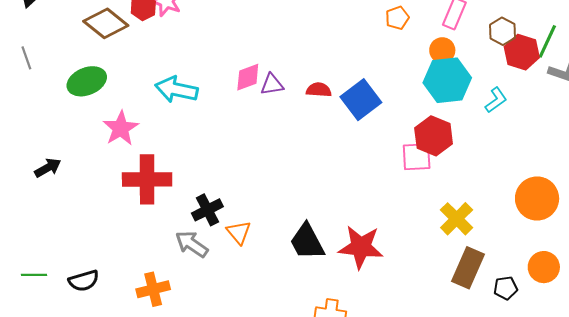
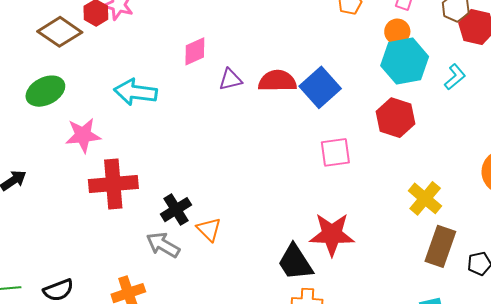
pink diamond: (248, 77) -> (195, 51), moved
red semicircle: (319, 90) -> (277, 81), size x1.5
pink star: (121, 128) -> (83, 135), turned 30
pink square: (417, 157) -> (335, 152), moved
black trapezoid: (307, 242) -> (295, 262), moved

